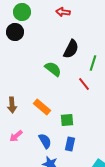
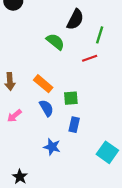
red line: (84, 84) -> (90, 58), turned -72
blue semicircle: (45, 141) -> (46, 108), moved

